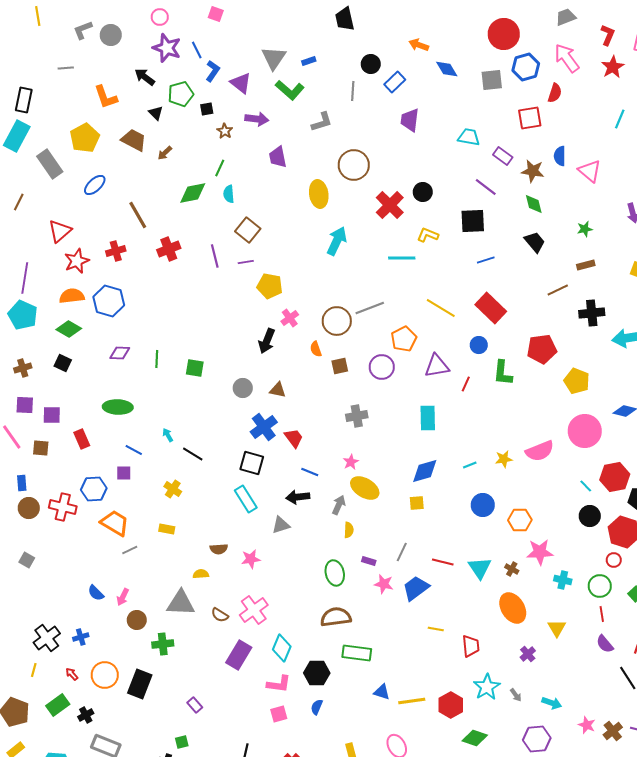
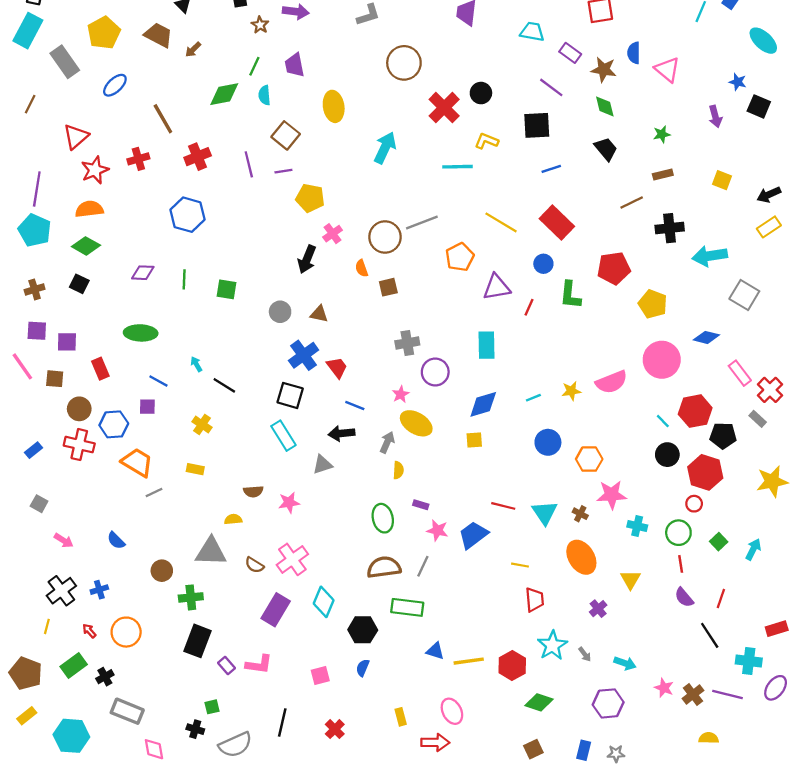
purple trapezoid: (278, 157) -> (295, 65), moved
yellow ellipse: (319, 194) -> (334, 106), moved
blue hexagon: (109, 301) -> (187, 215), moved
purple circle: (382, 367) -> (435, 372), moved
blue rectangle: (22, 483) -> (33, 450), moved, turned 56
brown circle: (29, 508) -> (79, 409), moved
gray line: (402, 552) -> (423, 566), moved
pink arrow: (123, 597) -> (64, 541), moved, turned -84
yellow line: (436, 629) -> (520, 565), moved
black rectangle: (140, 684) -> (198, 641), moved
pink L-shape: (279, 684) -> (259, 664), moved

